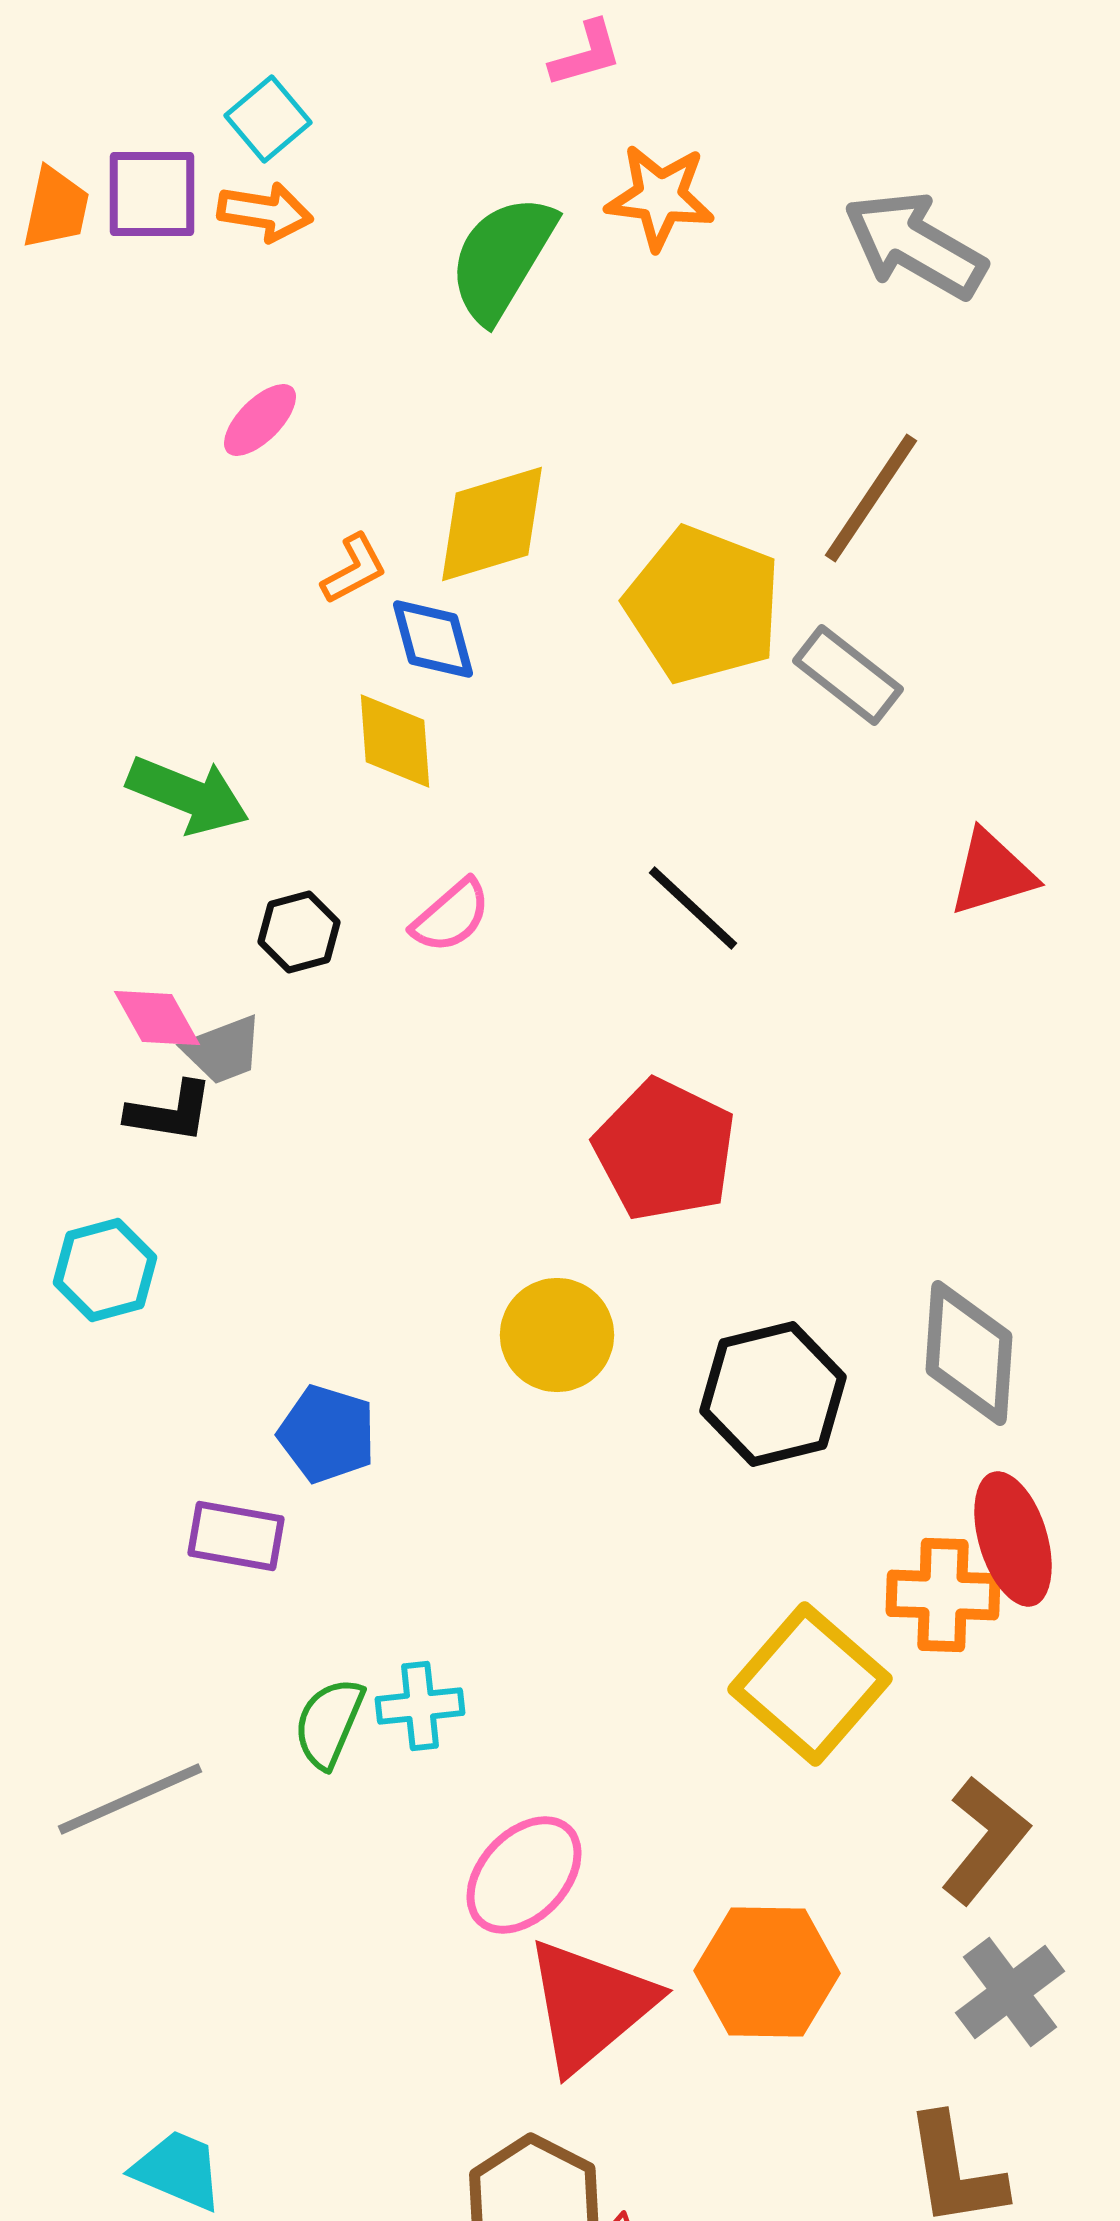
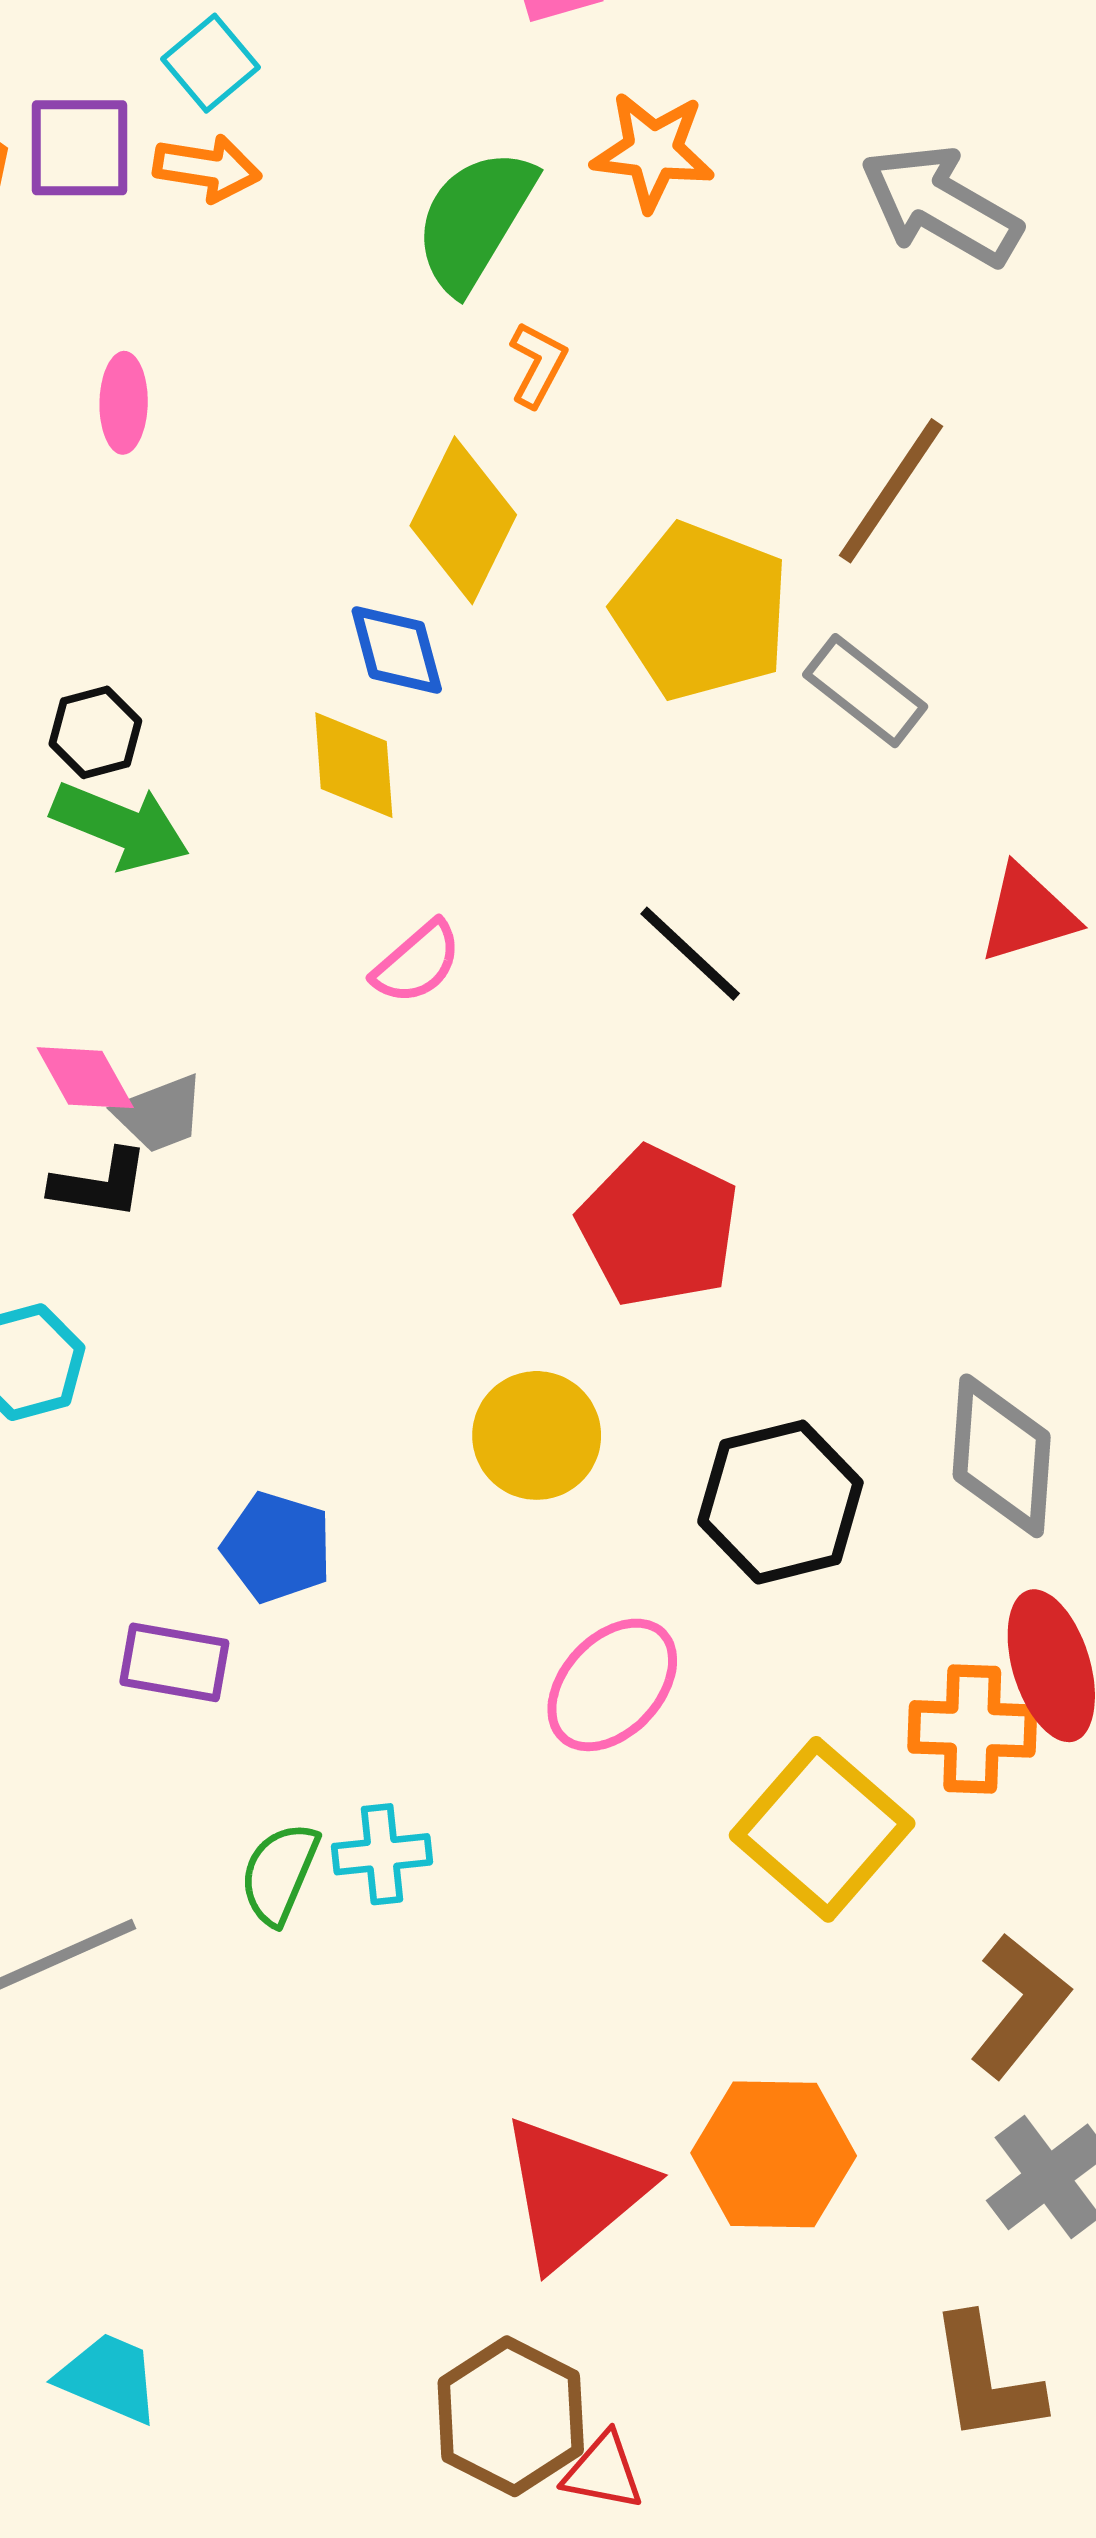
pink ellipse: (260, 420) -> (124, 403), moved, turned -44
yellow diamond: (492, 524) -> (463, 520), turned -47
orange L-shape: (354, 569) -> (538, 364), moved, turned -34
black hexagon: (299, 932) -> (95, 732), moved
pink ellipse: (524, 1875) -> (612, 1685), moved

